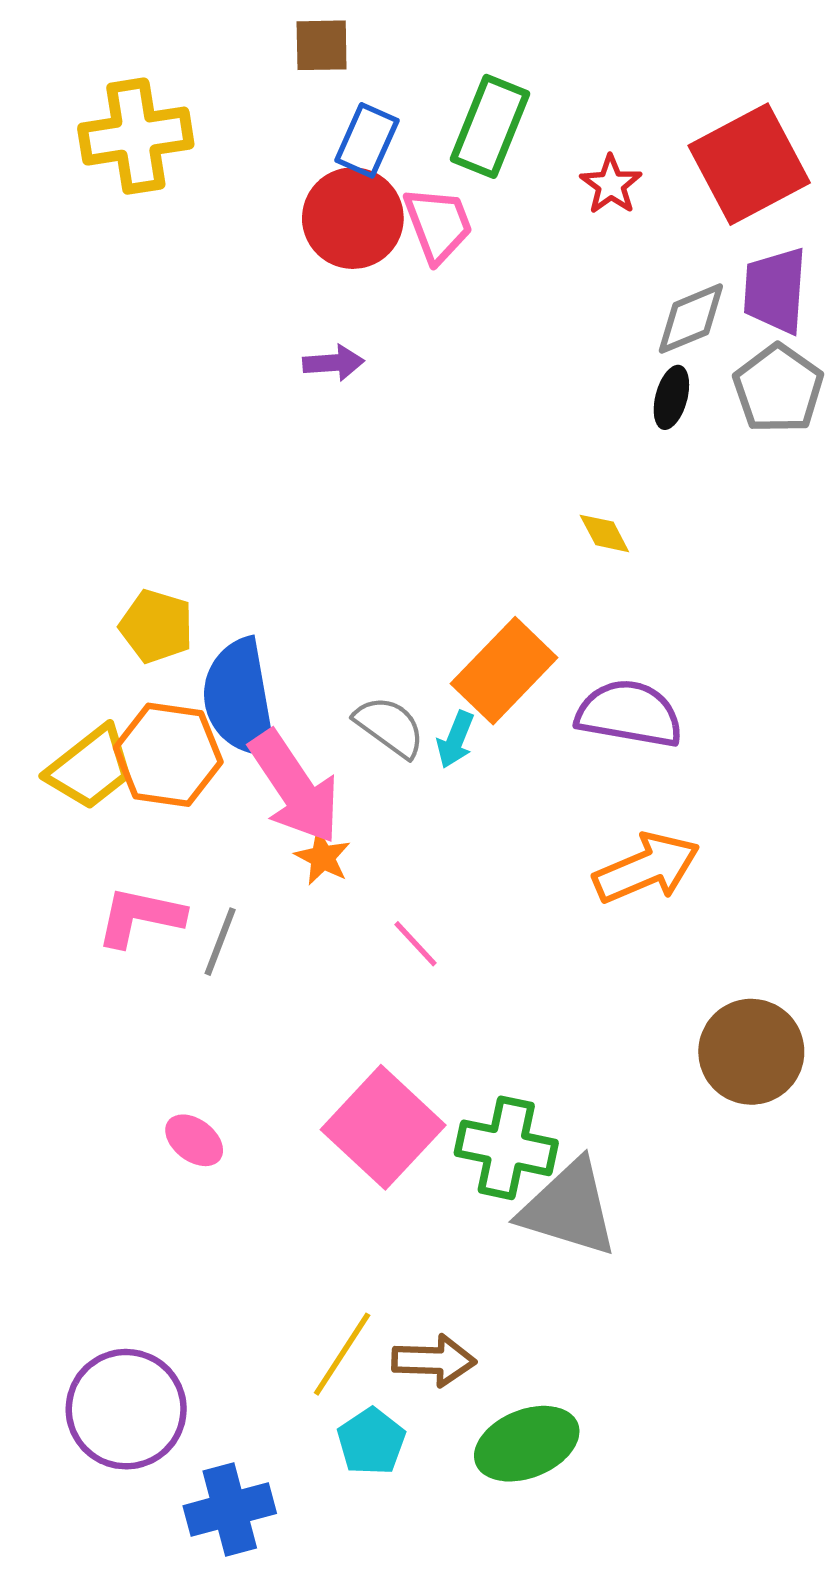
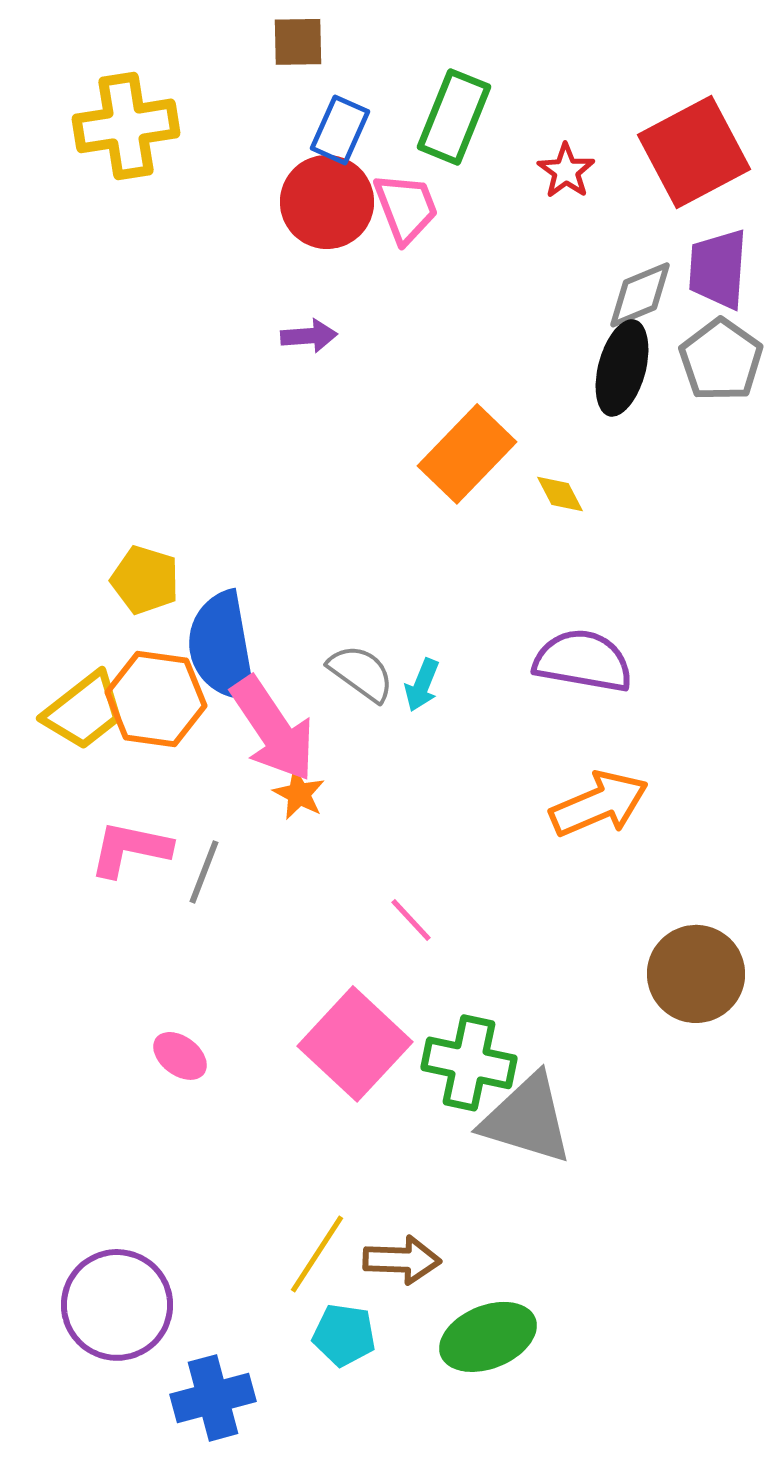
black ellipse: (671, 397) -> (622, 368), size x1.6
orange rectangle: (504, 671) -> (467, 454), moved
pink line: (416, 944) -> (411, 920), moved
cyan pentagon: (371, 1442) -> (344, 1335), turned -30

